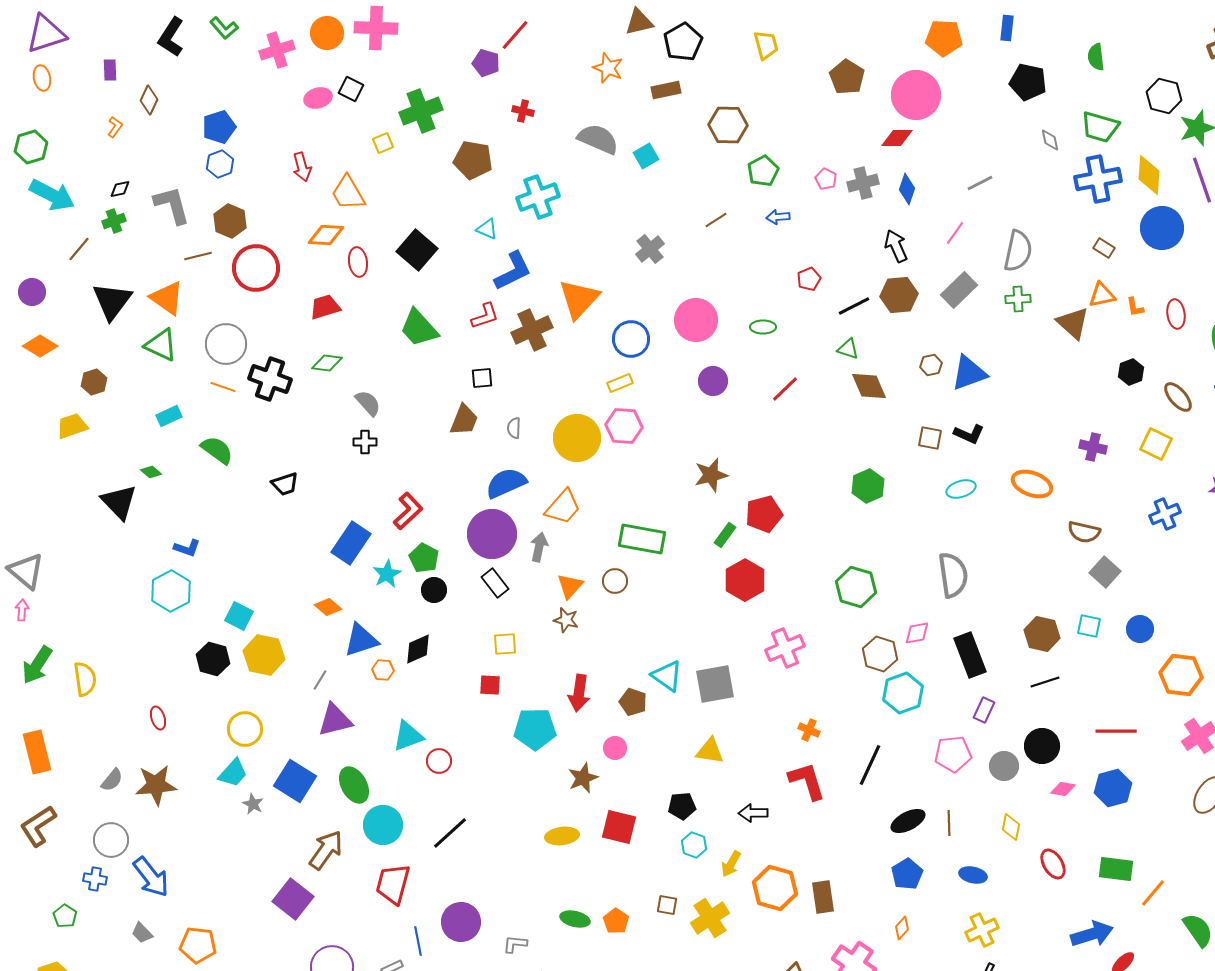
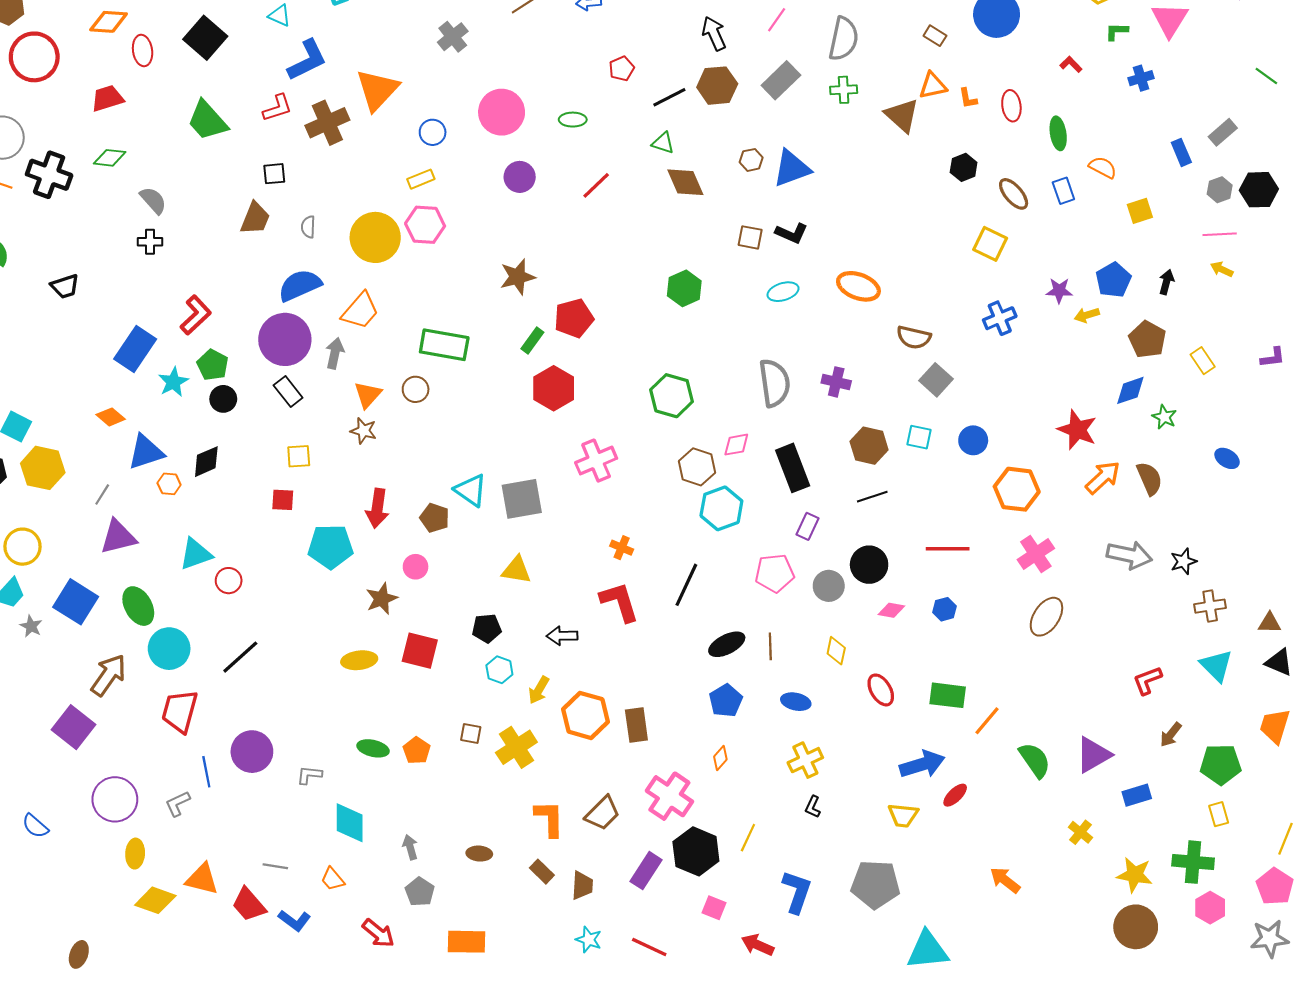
blue circle: (631, 339) -> (433, 132), size x0.7
purple cross: (1093, 447) -> (836, 382), moved
blue hexagon: (1113, 788) -> (944, 609), size x0.6

